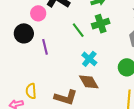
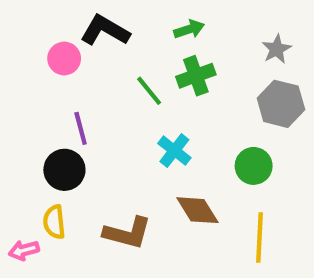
black circle: (24, 33) -> (64, 170), moved
brown diamond: (89, 82) -> (197, 210), moved

